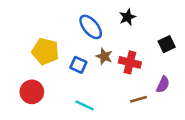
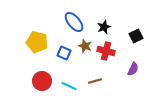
black star: (127, 17) -> (104, 27), moved
red circle: (32, 92) -> (42, 81), moved
brown line: (138, 99) -> (95, 81), moved

